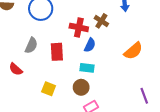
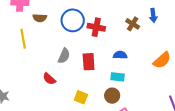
brown cross: (101, 21) -> (133, 24), moved
red cross: (79, 27) -> (96, 27), moved
blue semicircle: (90, 45) -> (120, 55), turned -112

